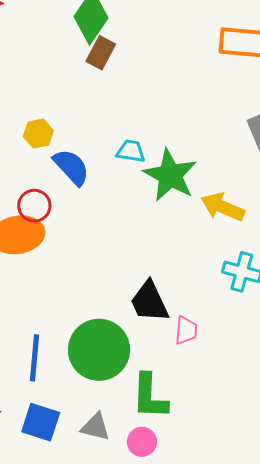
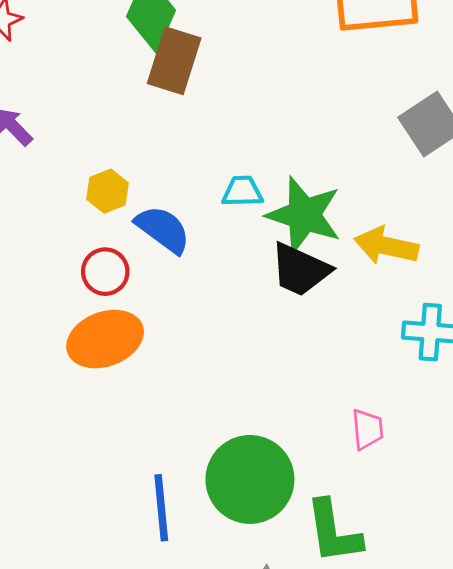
brown rectangle: (101, 53) -> (174, 61), size x1.4
red circle: (34, 206) -> (105, 272), moved
black trapezoid: (149, 302) -> (300, 270), moved, turned -30

